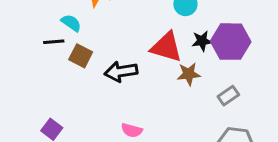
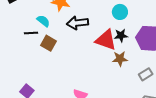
black star: (202, 41) -> (121, 35), moved
black arrow: (121, 72) -> (77, 23), moved

